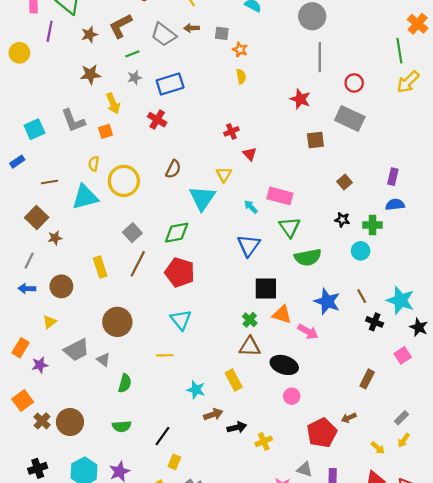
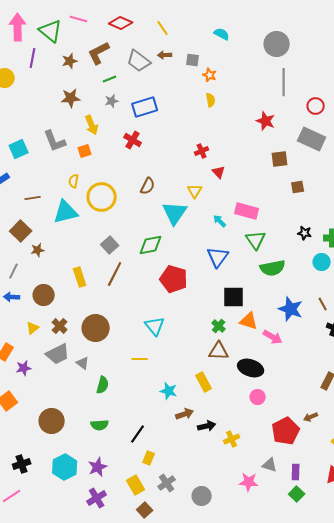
brown square: (344, 182) -> (298, 187), moved, turned 32
red pentagon: (180, 272) -> (174, 279), moved
brown cross: (42, 421) -> (60, 326), moved

